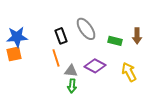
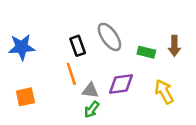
orange square: (14, 54) -> (25, 97), moved
purple diamond: (95, 66) -> (121, 84), turned -35
green arrow: (72, 86) -> (92, 110), turned 32

